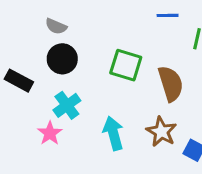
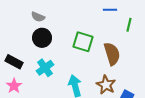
black rectangle: (19, 81) -> (14, 62), moved
pink star: (50, 133) -> (14, 86), moved

